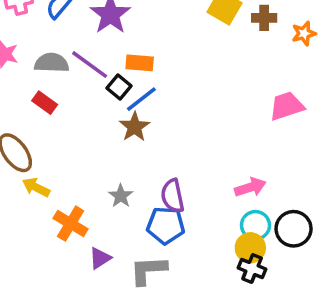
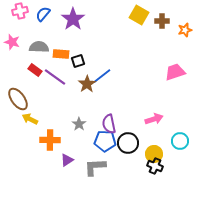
orange rectangle: (140, 63) -> (61, 54), moved
purple line: (90, 65) -> (55, 77), moved
black square: (119, 87) -> (78, 61), turned 32
blue line: (141, 99) -> (102, 76), moved
orange cross: (71, 224) -> (50, 140), turned -30
cyan circle: (255, 225) -> (180, 141), moved
black circle: (294, 229) -> (128, 143), moved

